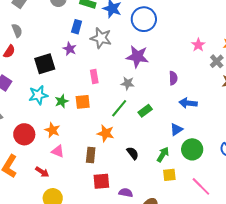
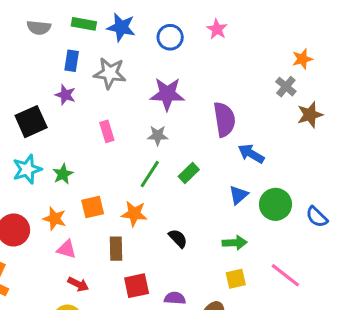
blue circle: (144, 19) -> (170, 37), size x0.7
pink star: (198, 45) -> (217, 29), moved
purple semicircle: (173, 78) -> (224, 119), size x1.6
orange square: (83, 102) -> (93, 207), moved
blue arrow: (188, 103) -> (251, 154), turned 30
green circle: (192, 149) -> (275, 204), moved
green arrow: (163, 154) -> (235, 243), moved, turned 63
red arrow: (42, 172) -> (78, 284), moved
yellow square: (169, 175) -> (236, 279), moved

